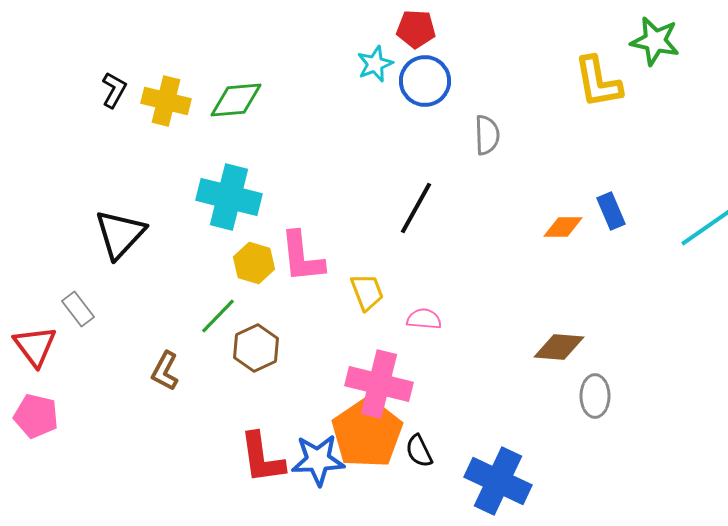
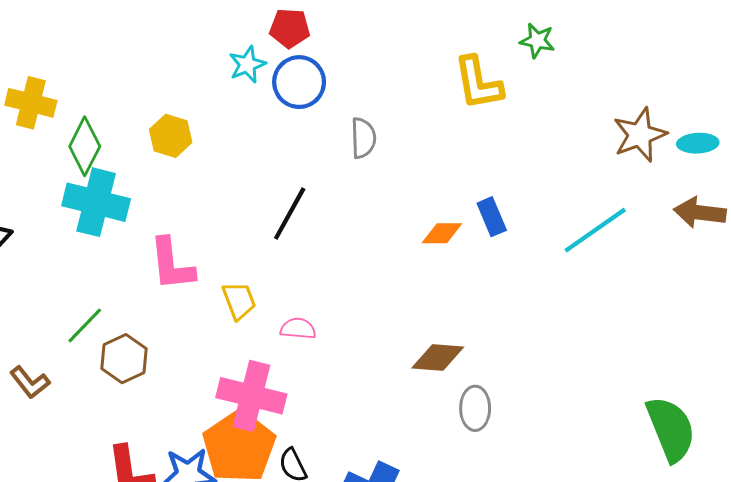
green star: (655, 41) -> (537, 41), size x0.7
green diamond: (236, 100) -> (85, 146), moved, turned -58
yellow hexagon: (254, 263) -> (171, 136), moved
brown L-shape: (165, 371) -> (30, 382), turned -66

